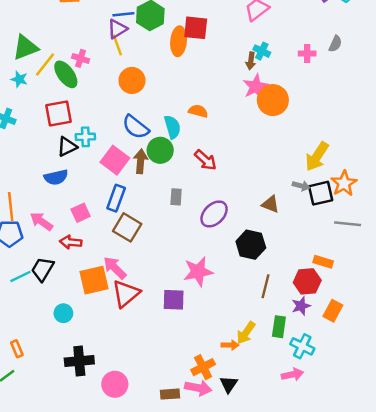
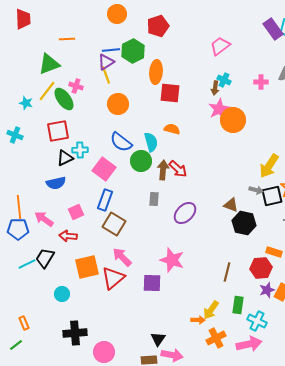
red square: (196, 28) -> (170, 93), moved
green triangle: (25, 47) -> (49, 64), moved
brown arrow: (141, 161) -> (163, 170), moved
black hexagon: (251, 245) -> (244, 223), moved
pink arrow: (115, 268) -> (122, 257), moved
pink star: (198, 272) -> (172, 260), turned 30
purple star: (301, 306) -> (267, 290), moved
orange cross: (203, 367) -> (216, 338), moved
pink arrow: (292, 374) -> (249, 344), size x1.4
black triangle: (229, 384) -> (158, 339), moved

